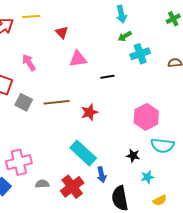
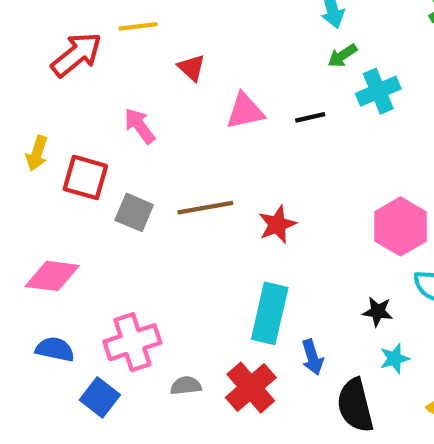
red triangle: (62, 32) -> (192, 68), moved
black line: (107, 77) -> (310, 117), moved
cyan rectangle: (83, 153) -> (270, 313), turned 64
cyan star: (148, 177) -> (395, 358), moved

